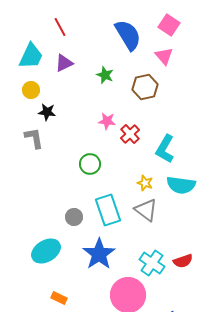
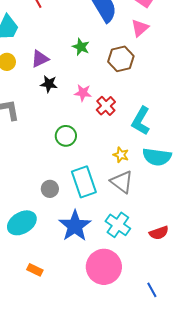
pink triangle: (164, 56) -> (140, 28), turned 30
purple triangle: (64, 63) -> (40, 59), moved
black star: (47, 112) -> (49, 84), moved
cyan cross: (152, 263) -> (118, 225), moved

